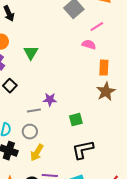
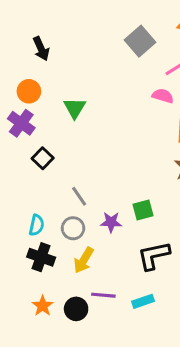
purple star: (50, 100) -> (111, 222), moved
gray line: (34, 111) -> (79, 196), turned 64

